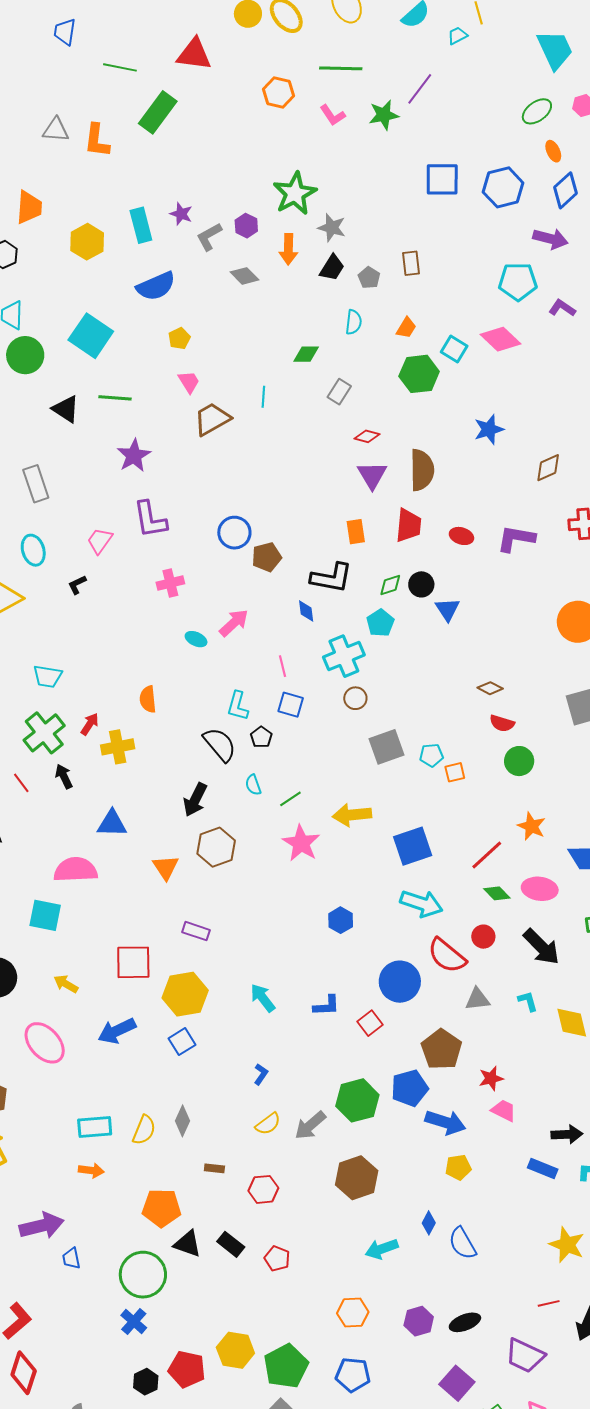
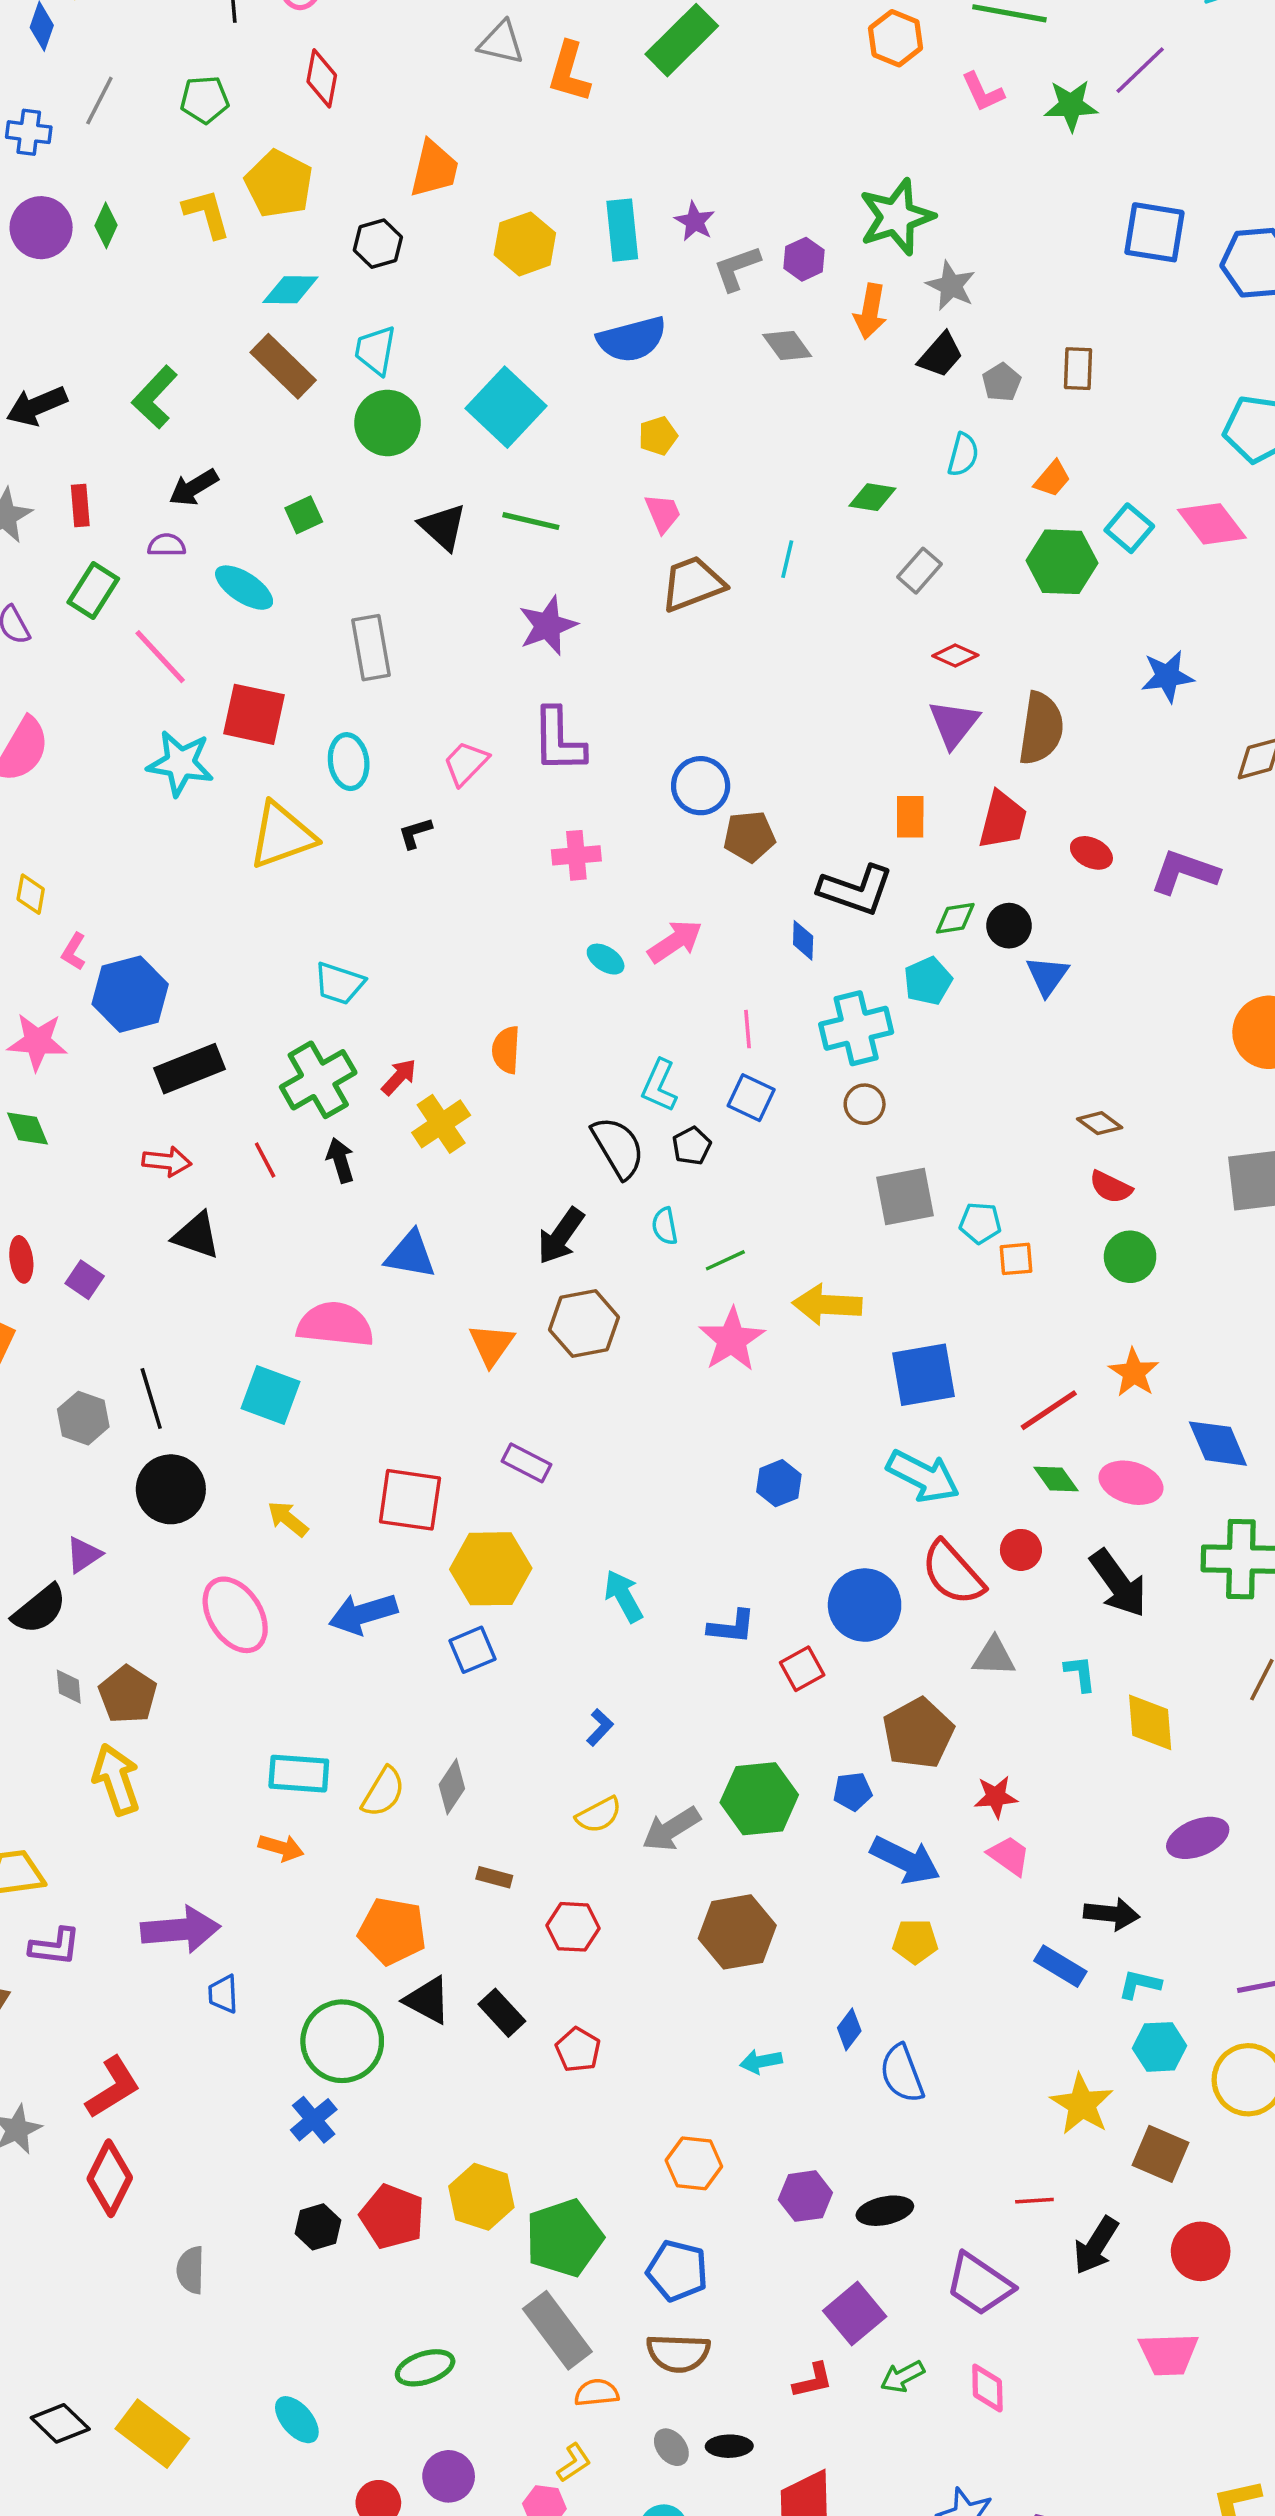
yellow cross: (118, 747) -> (441, 1124), turned -32
blue pentagon: (410, 1088) -> (853, 1792), size x0.6
cyan arrow: (382, 1249) -> (761, 2061), size x0.7

